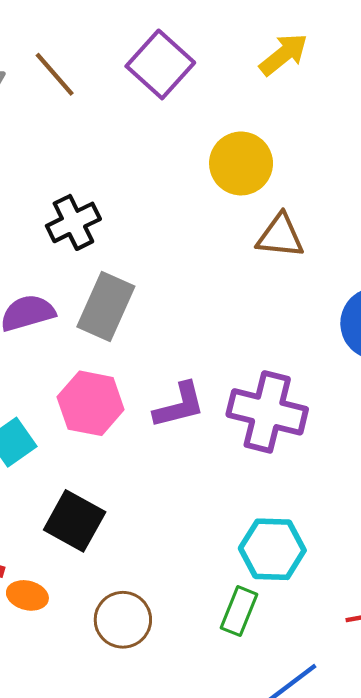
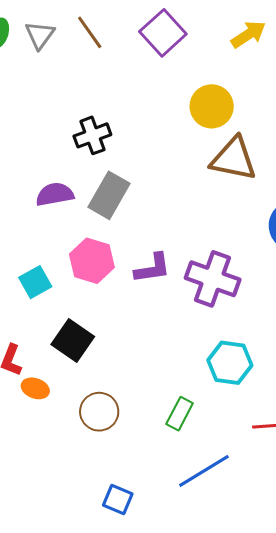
brown triangle: (280, 236) -> (234, 159), size x1.4
cyan hexagon: (272, 549) -> (230, 363), moved

